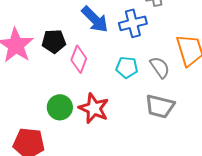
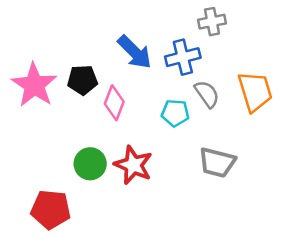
gray semicircle: (160, 67) -> (207, 94), moved

